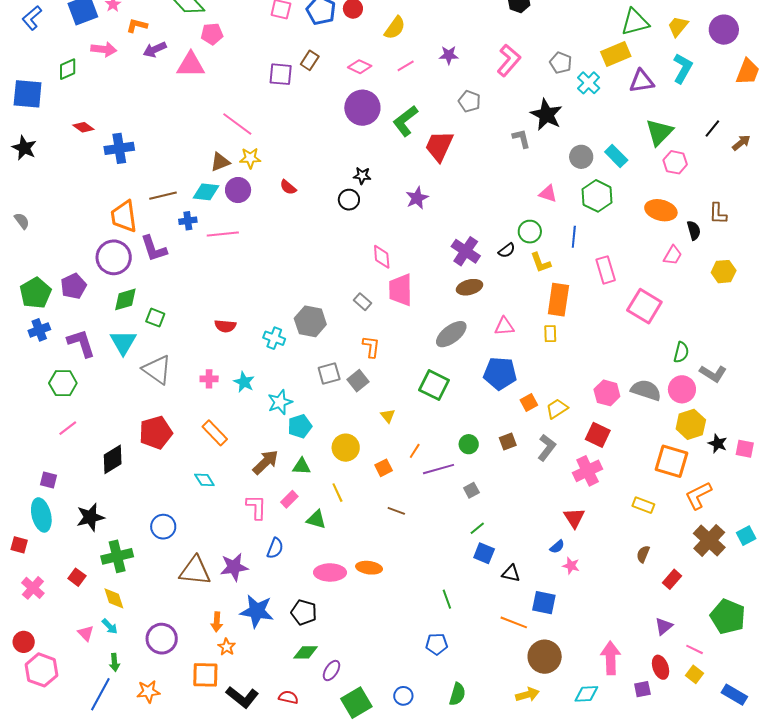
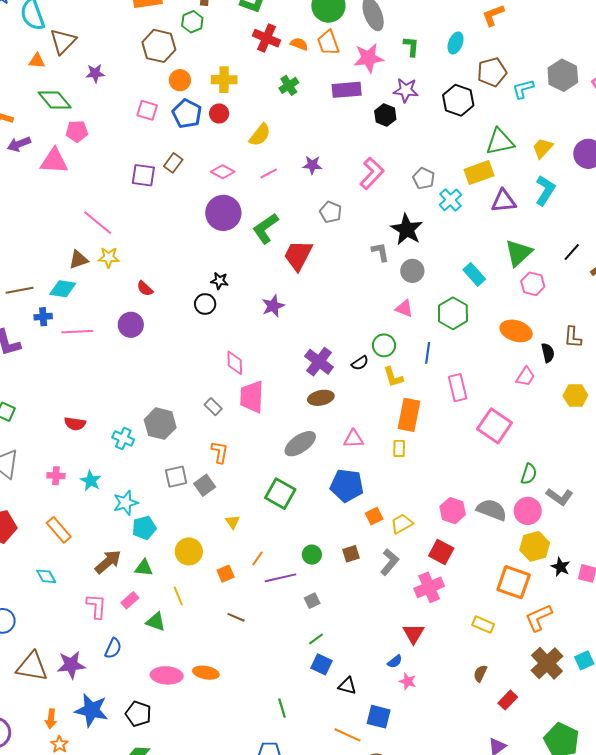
gray circle: (581, 157) -> (412, 271), moved
purple circle: (238, 190) -> (131, 325), moved

